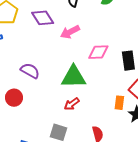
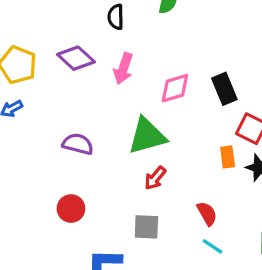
pink arrow: (70, 32) -> (123, 69), turned -30
red circle: (14, 98) -> (71, 209), moved

